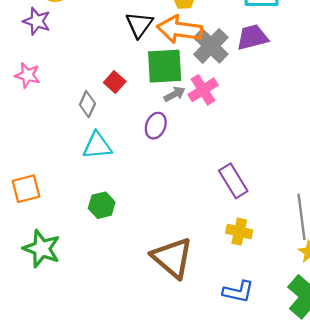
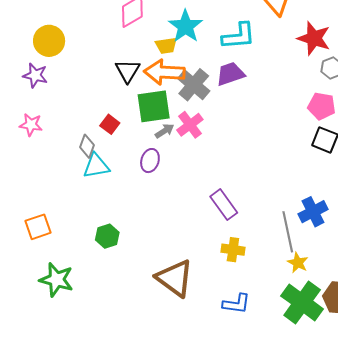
cyan triangle: (97, 146) -> (96, 166), moved

